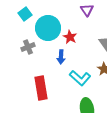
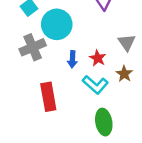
red star: (70, 37) -> (98, 58), moved
gray cross: (28, 47) -> (33, 47), size x1.5

